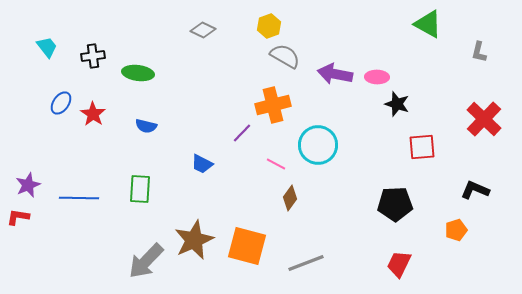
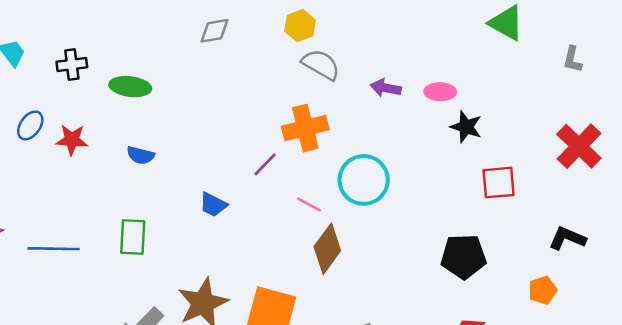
gray diamond: (203, 30) -> (214, 31), turned -35
purple arrow: (335, 74) -> (386, 88), size x0.7
red star: (93, 114) -> (72, 140), turned -30
brown diamond: (290, 198) -> (327, 249), size x1.5

